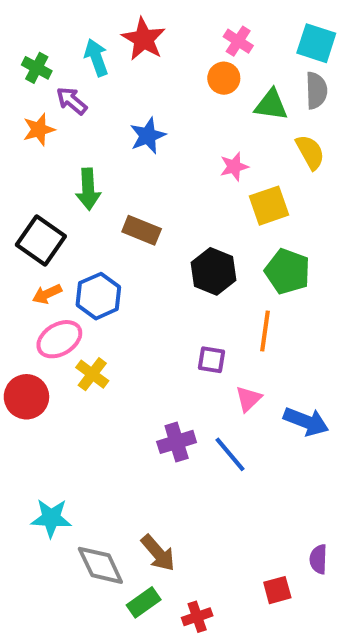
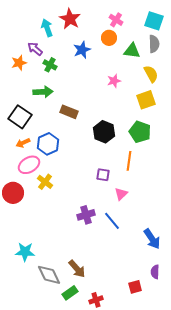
green cross: (37, 68) -> (50, 65), moved
blue star: (148, 136) -> (82, 50), moved
green arrow: (88, 189) -> (43, 92), turned -90
yellow square: (269, 206) -> (146, 100), moved
blue arrow: (306, 421) -> (152, 239), moved, turned 35

